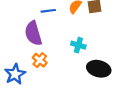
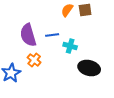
blue line: (48, 11) -> (52, 35), moved

